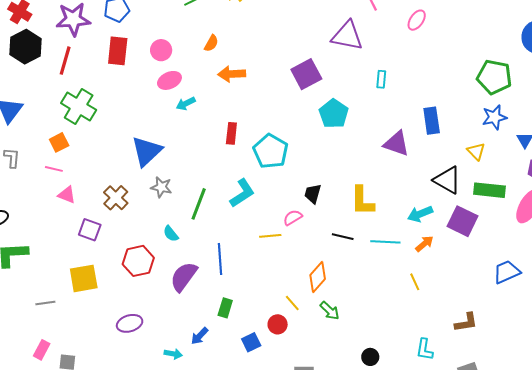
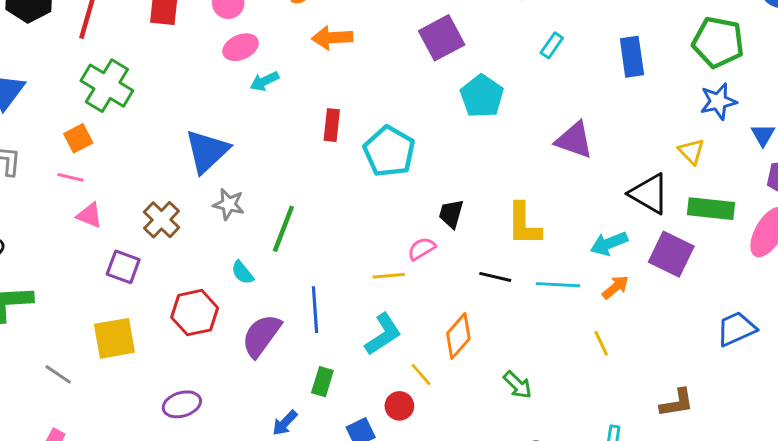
cyan rectangle: (381, 79) -> (552, 45), turned 30
blue rectangle: (432, 121) -> (632, 57), moved
cyan L-shape: (242, 193) -> (383, 334), moved
gray line: (45, 303) -> (58, 374), turned 42
green arrow: (330, 311) -> (518, 385), moved

